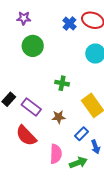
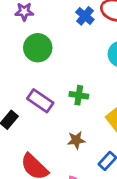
purple rectangle: (31, 107) -> (40, 101), moved

